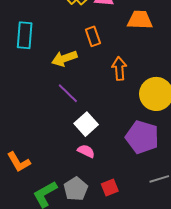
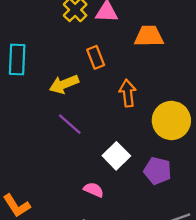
white square: (86, 124) -> (116, 156), moved
purple pentagon: (142, 137) -> (157, 171), size x0.7

